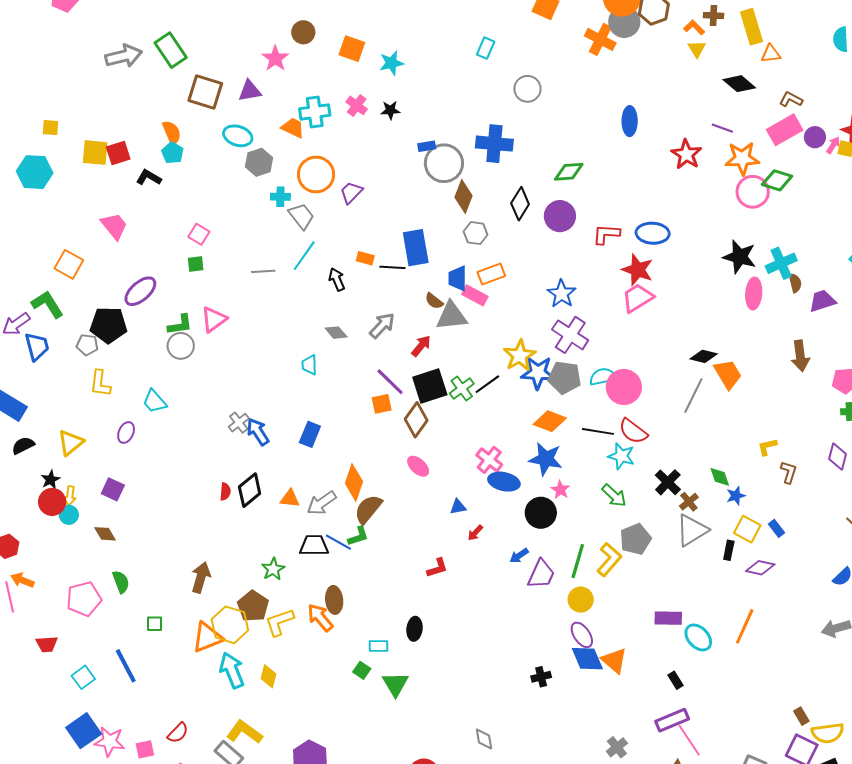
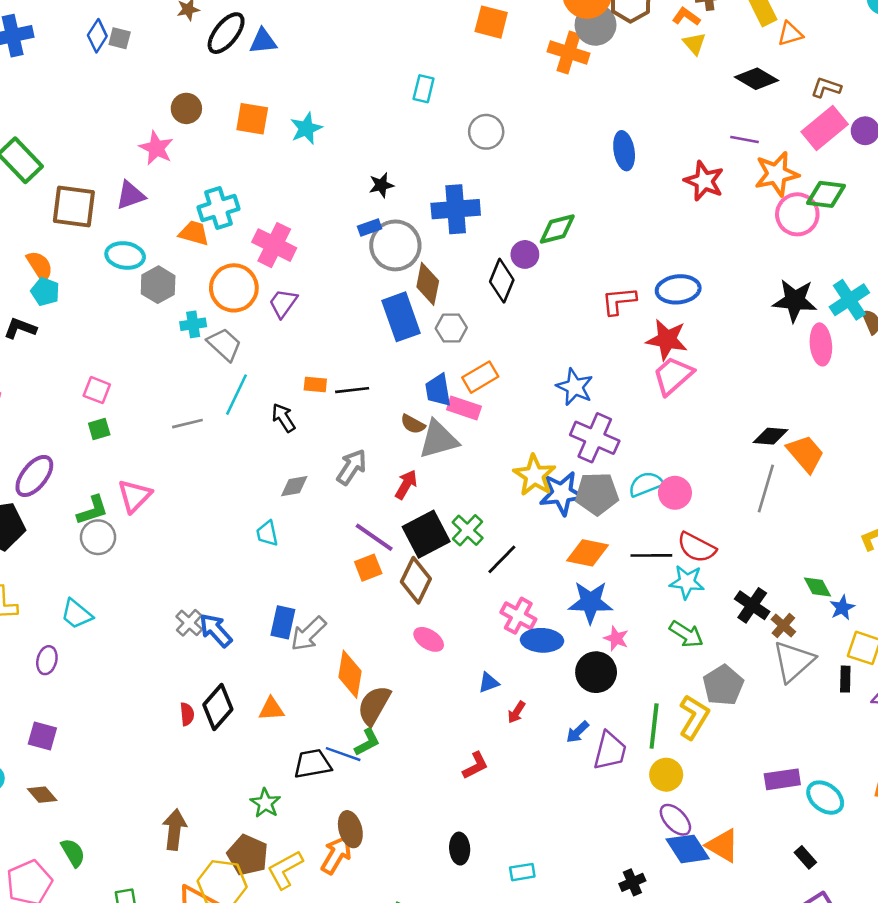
pink cross: (357, 105) -> (274, 245), moved, size x1.5
black star: (390, 110) -> (381, 185), moved
purple circle: (560, 216) -> (525, 254), moved, size x0.7
blue rectangle: (416, 248) -> (401, 317), moved
gray diamond: (336, 333) -> (294, 486), turned -50
black line: (487, 384) -> (502, 559), moved
pink circle: (624, 387) -> (675, 493), size x0.7
gray arrow: (322, 503) -> (308, 634), moved
orange arrow: (320, 618) -> (336, 855), turned 80
cyan rectangle: (378, 646) -> (522, 872), moved

